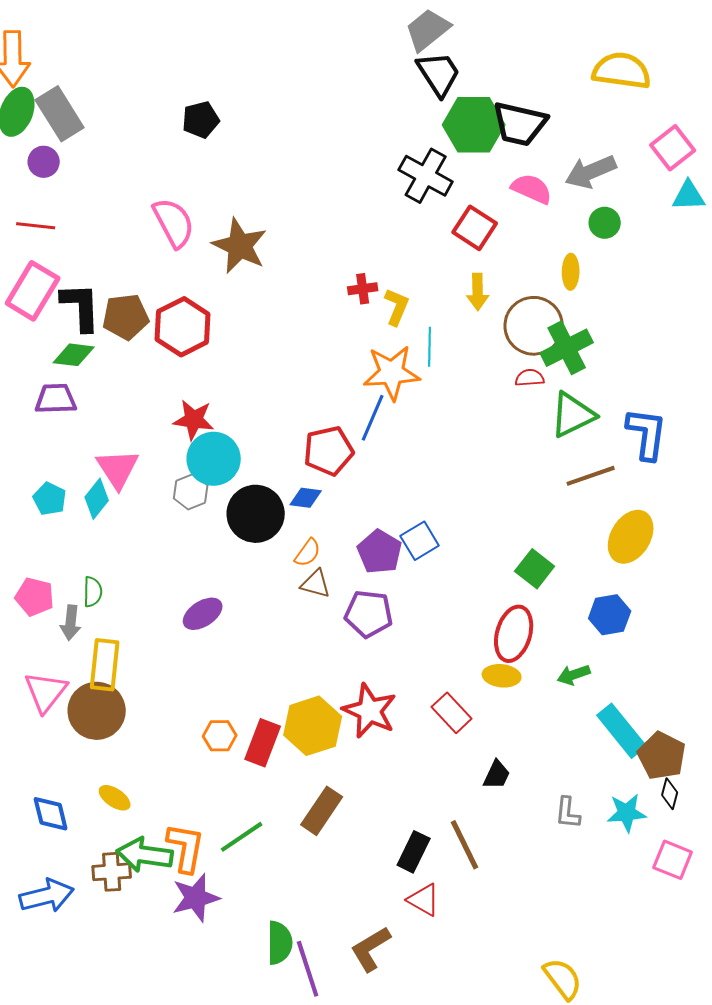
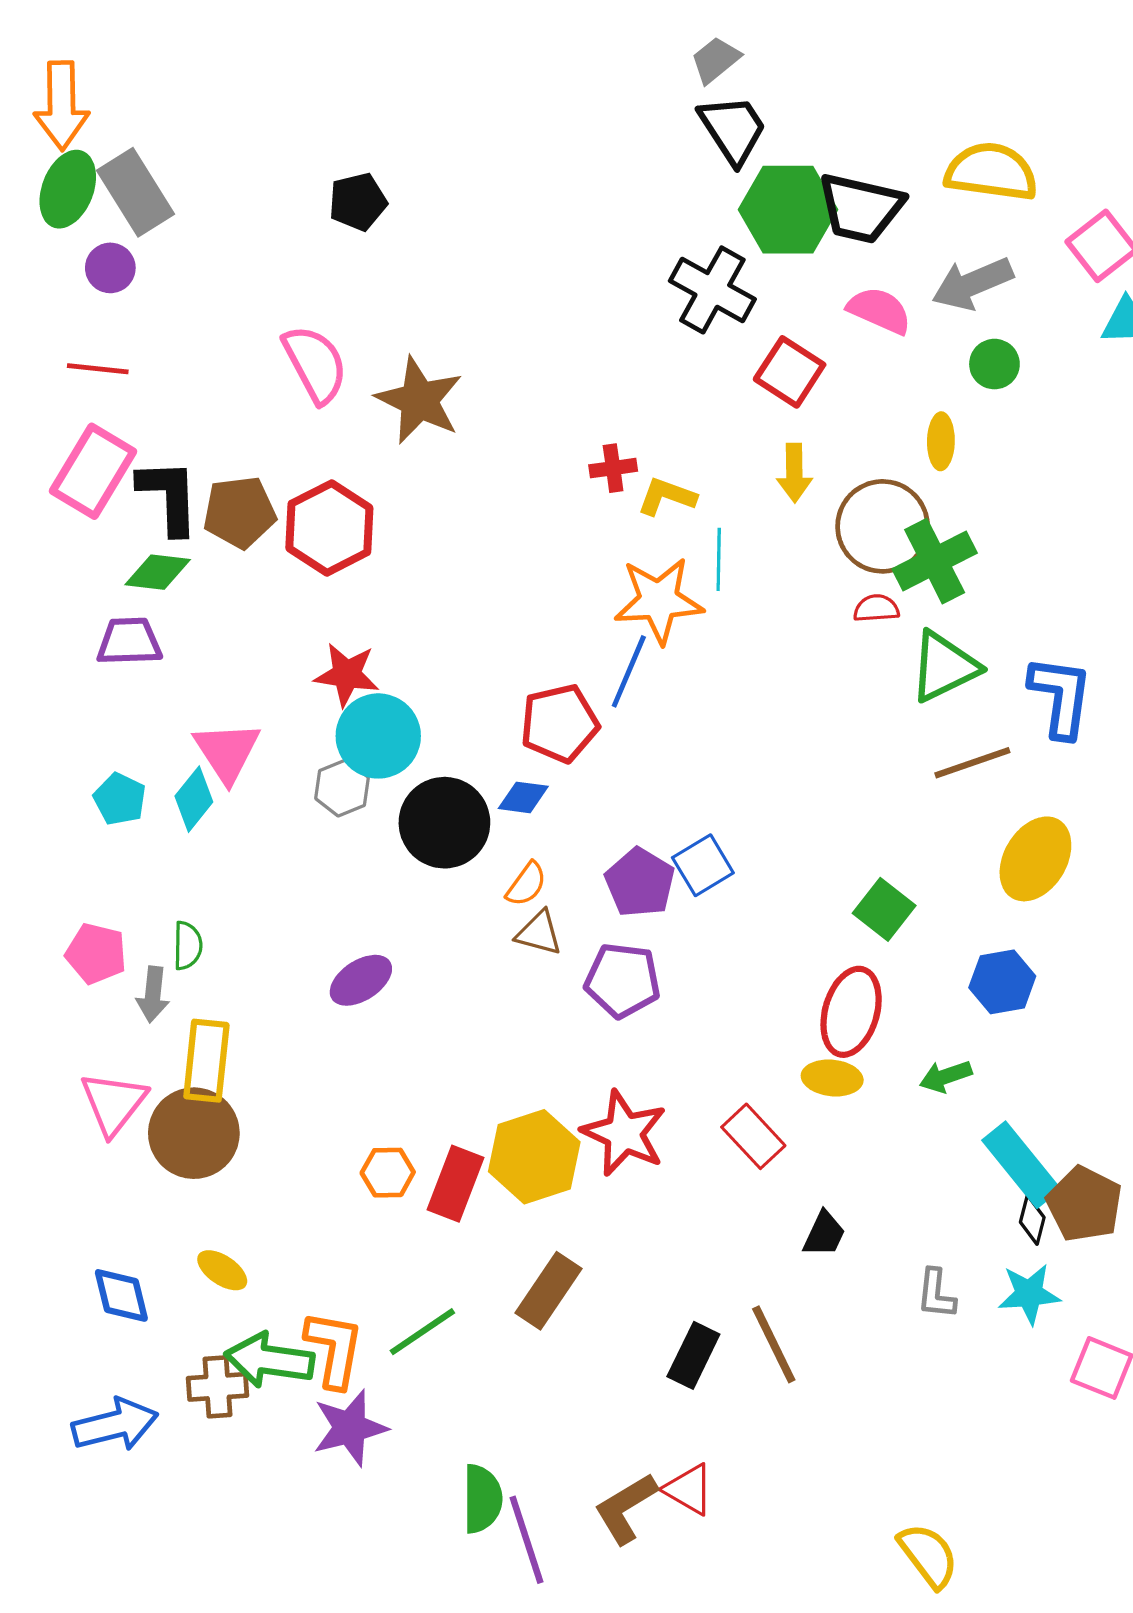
gray trapezoid: (428, 30) -> (716, 60), size x0.7
yellow semicircle: (622, 71) -> (991, 172), moved
yellow L-shape: (397, 307) -> (667, 496), turned -93
black diamond: (670, 794) -> (1032, 1220), moved
red triangle: (424, 900) -> (689, 1489), moved

